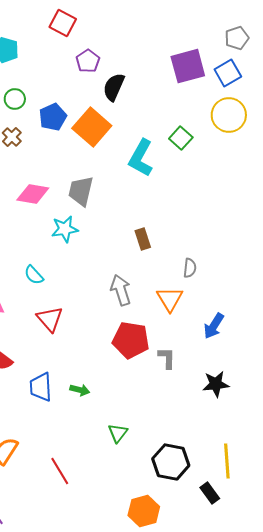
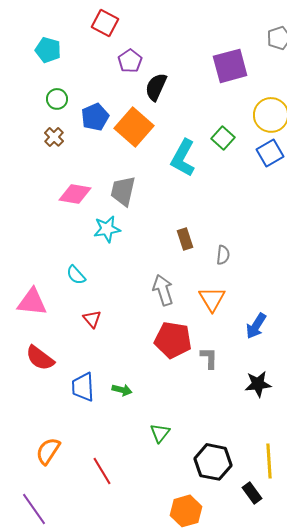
blue square: (228, 73) -> (270, 153), moved
gray semicircle: (190, 268) -> (223, 255), moved
red triangle: (50, 319) -> (92, 319), size x0.7

